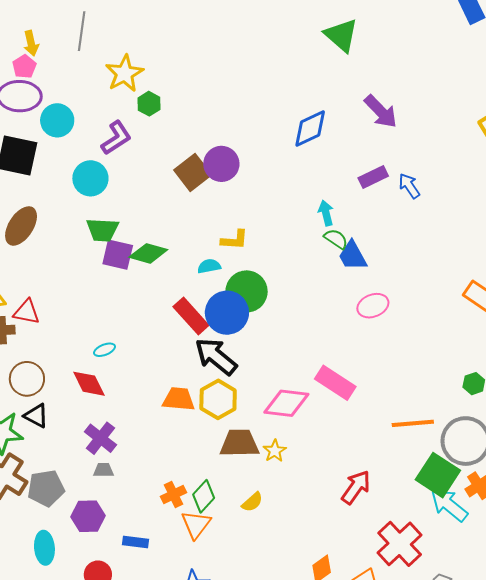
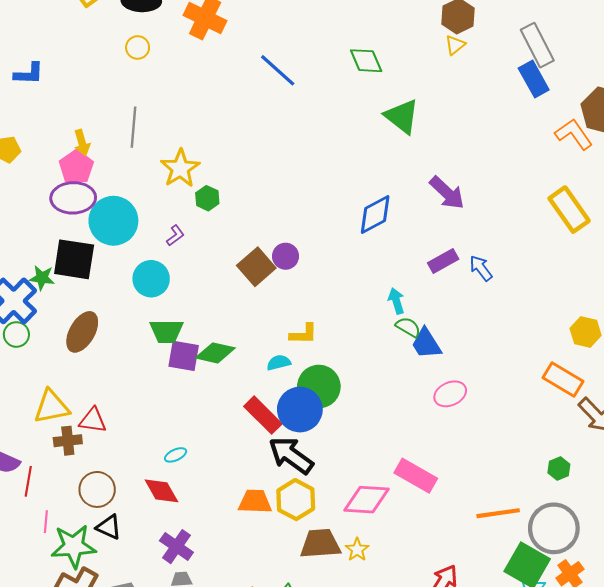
pink pentagon: (24, 66) -> (76, 167), size x1.4
cyan circle: (57, 120) -> (113, 221), size x1.4
purple L-shape: (116, 138) -> (175, 235), size x0.6
purple circle: (221, 164) -> (286, 256), size x0.7

